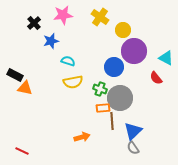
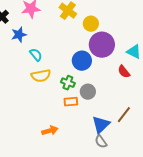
cyan semicircle: (68, 61) -> (36, 55), turned 32
gray circle: (120, 98) -> (88, 92), size x0.6
brown line: (112, 121) -> (124, 115), moved, turned 42

